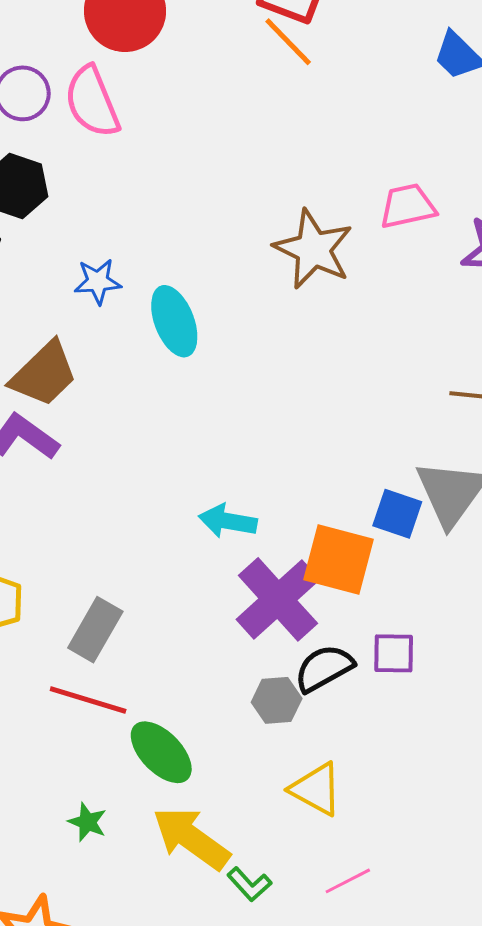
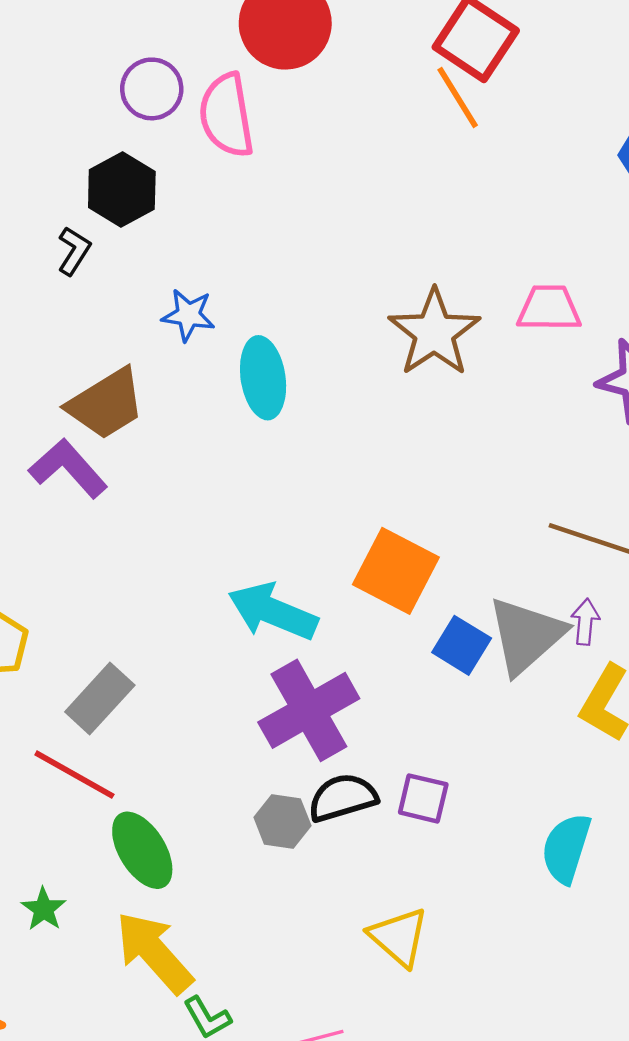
cyan arrow: (228, 521) -> (273, 612), size x1.4
orange square: (338, 560) -> (396, 571), moved
yellow triangle: (316, 789) -> (399, 937), moved

